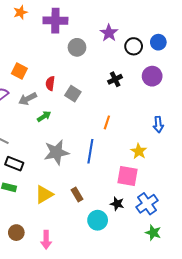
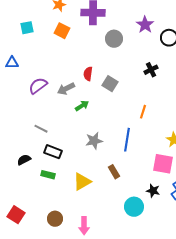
orange square: (19, 71) -> (62, 31), moved
gray star: (56, 152) -> (94, 141), size x0.7
brown rectangle: (77, 194) -> (114, 172), moved

